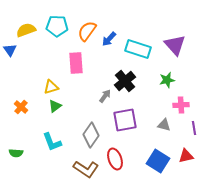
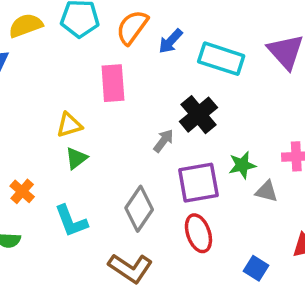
green star: (167, 80) -> (242, 165), moved
orange cross: (21, 107) -> (22, 191), moved
red ellipse: (115, 159) -> (198, 233), moved
blue square: (158, 161) -> (256, 268), moved, size x0.6

